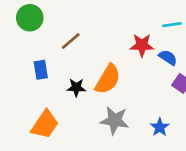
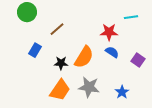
blue semicircle: (168, 57) -> (112, 52), moved
blue rectangle: (41, 70) -> (35, 50), turned 40
orange trapezoid: (45, 124) -> (60, 90), moved

